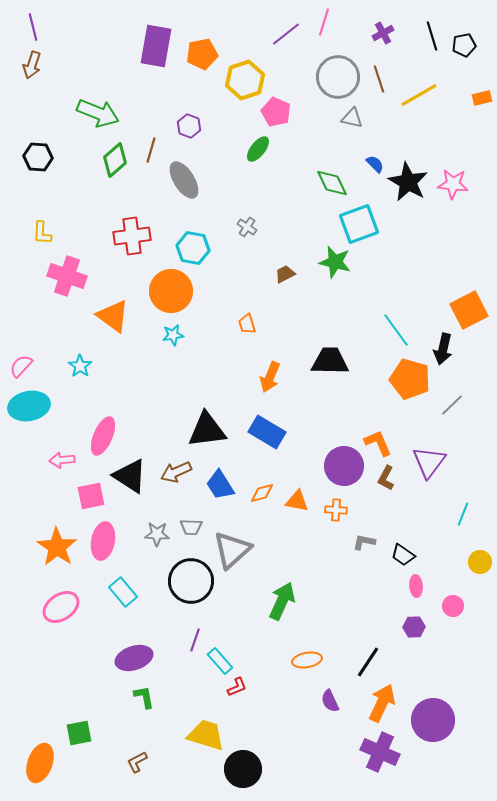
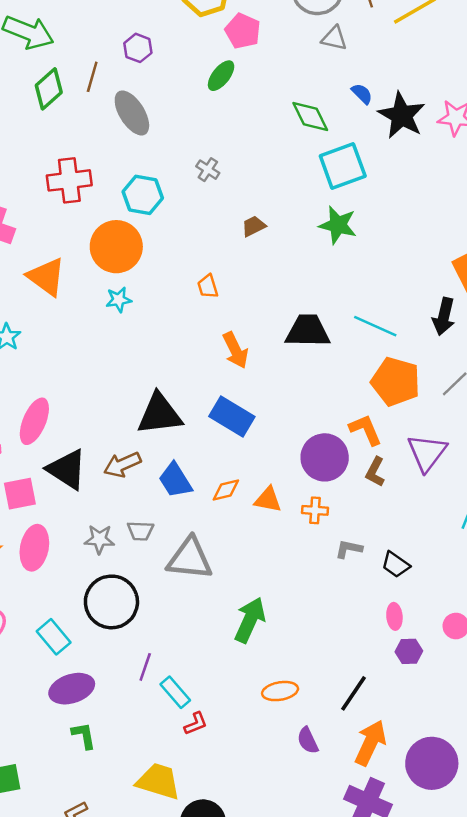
green star: (335, 262) -> (338, 225), moved
cyan line: (396, 330) -> (375, 326), moved, turned -30
orange arrow: (270, 377) -> (235, 350), turned -48
orange pentagon: (410, 379) -> (396, 382), moved
gray triangle: (232, 550) -> (190, 559), turned 48
black circle: (191, 581) -> (111, 602), moved
pink ellipse: (416, 586) -> (394, 616), moved
cyan rectangle: (123, 592) -> (54, 637), moved

